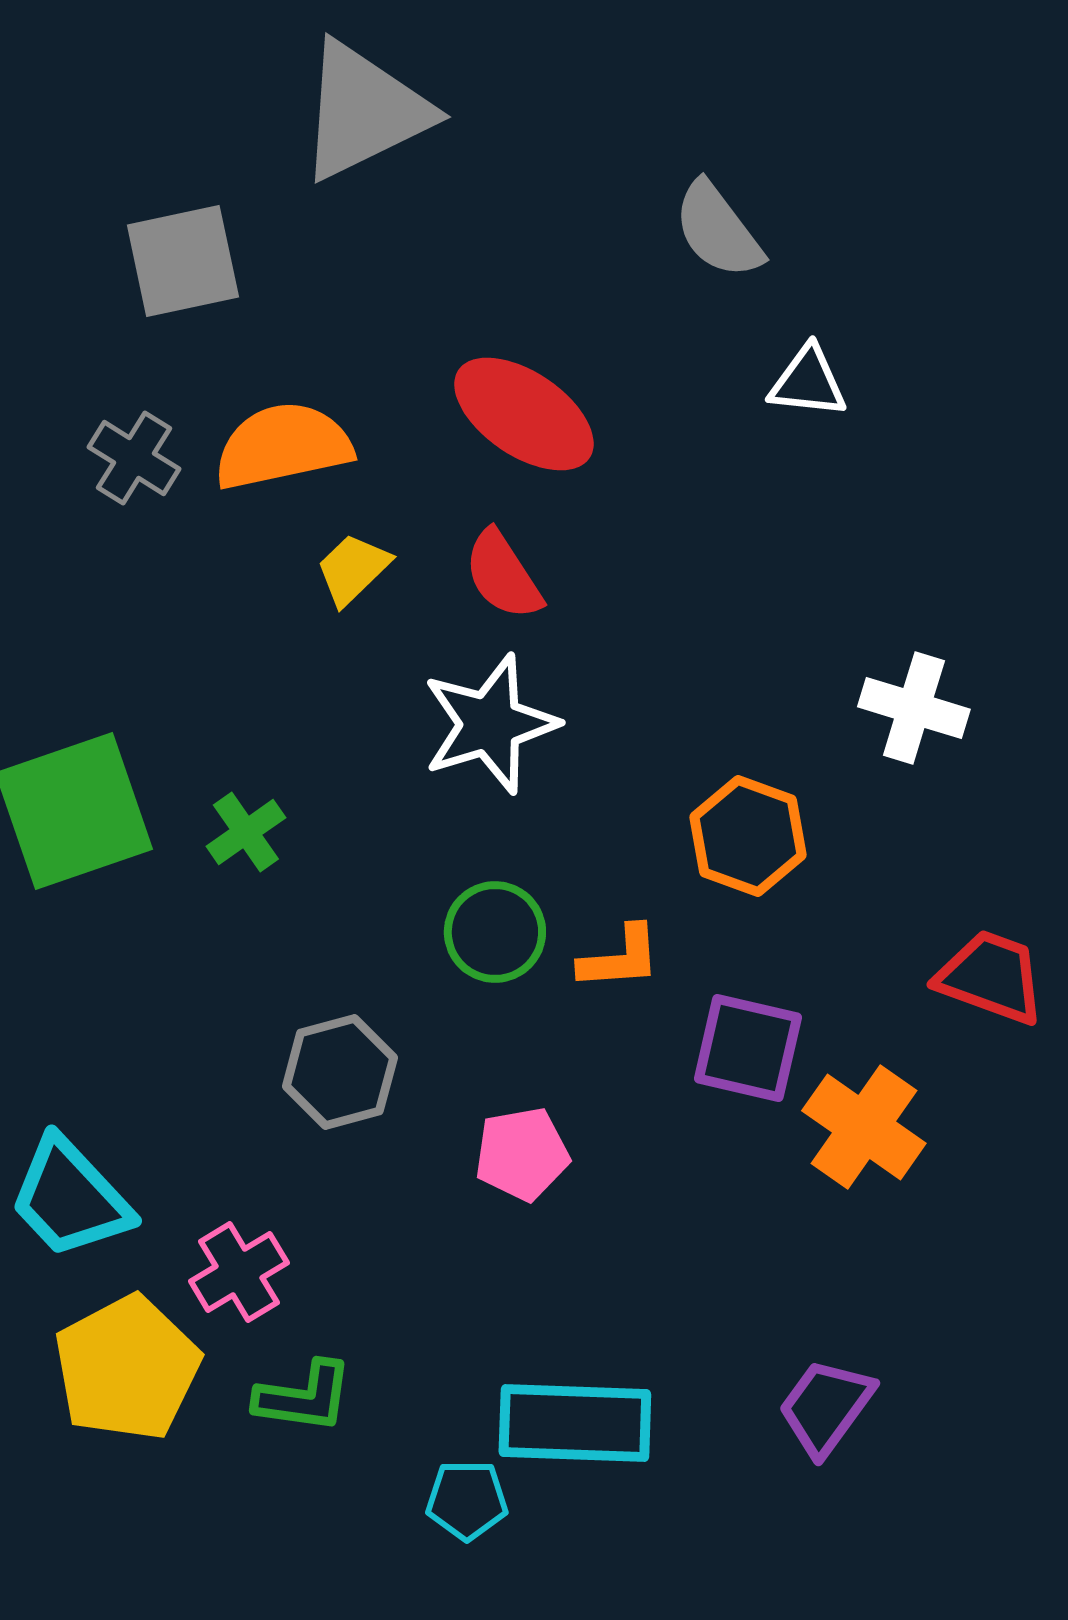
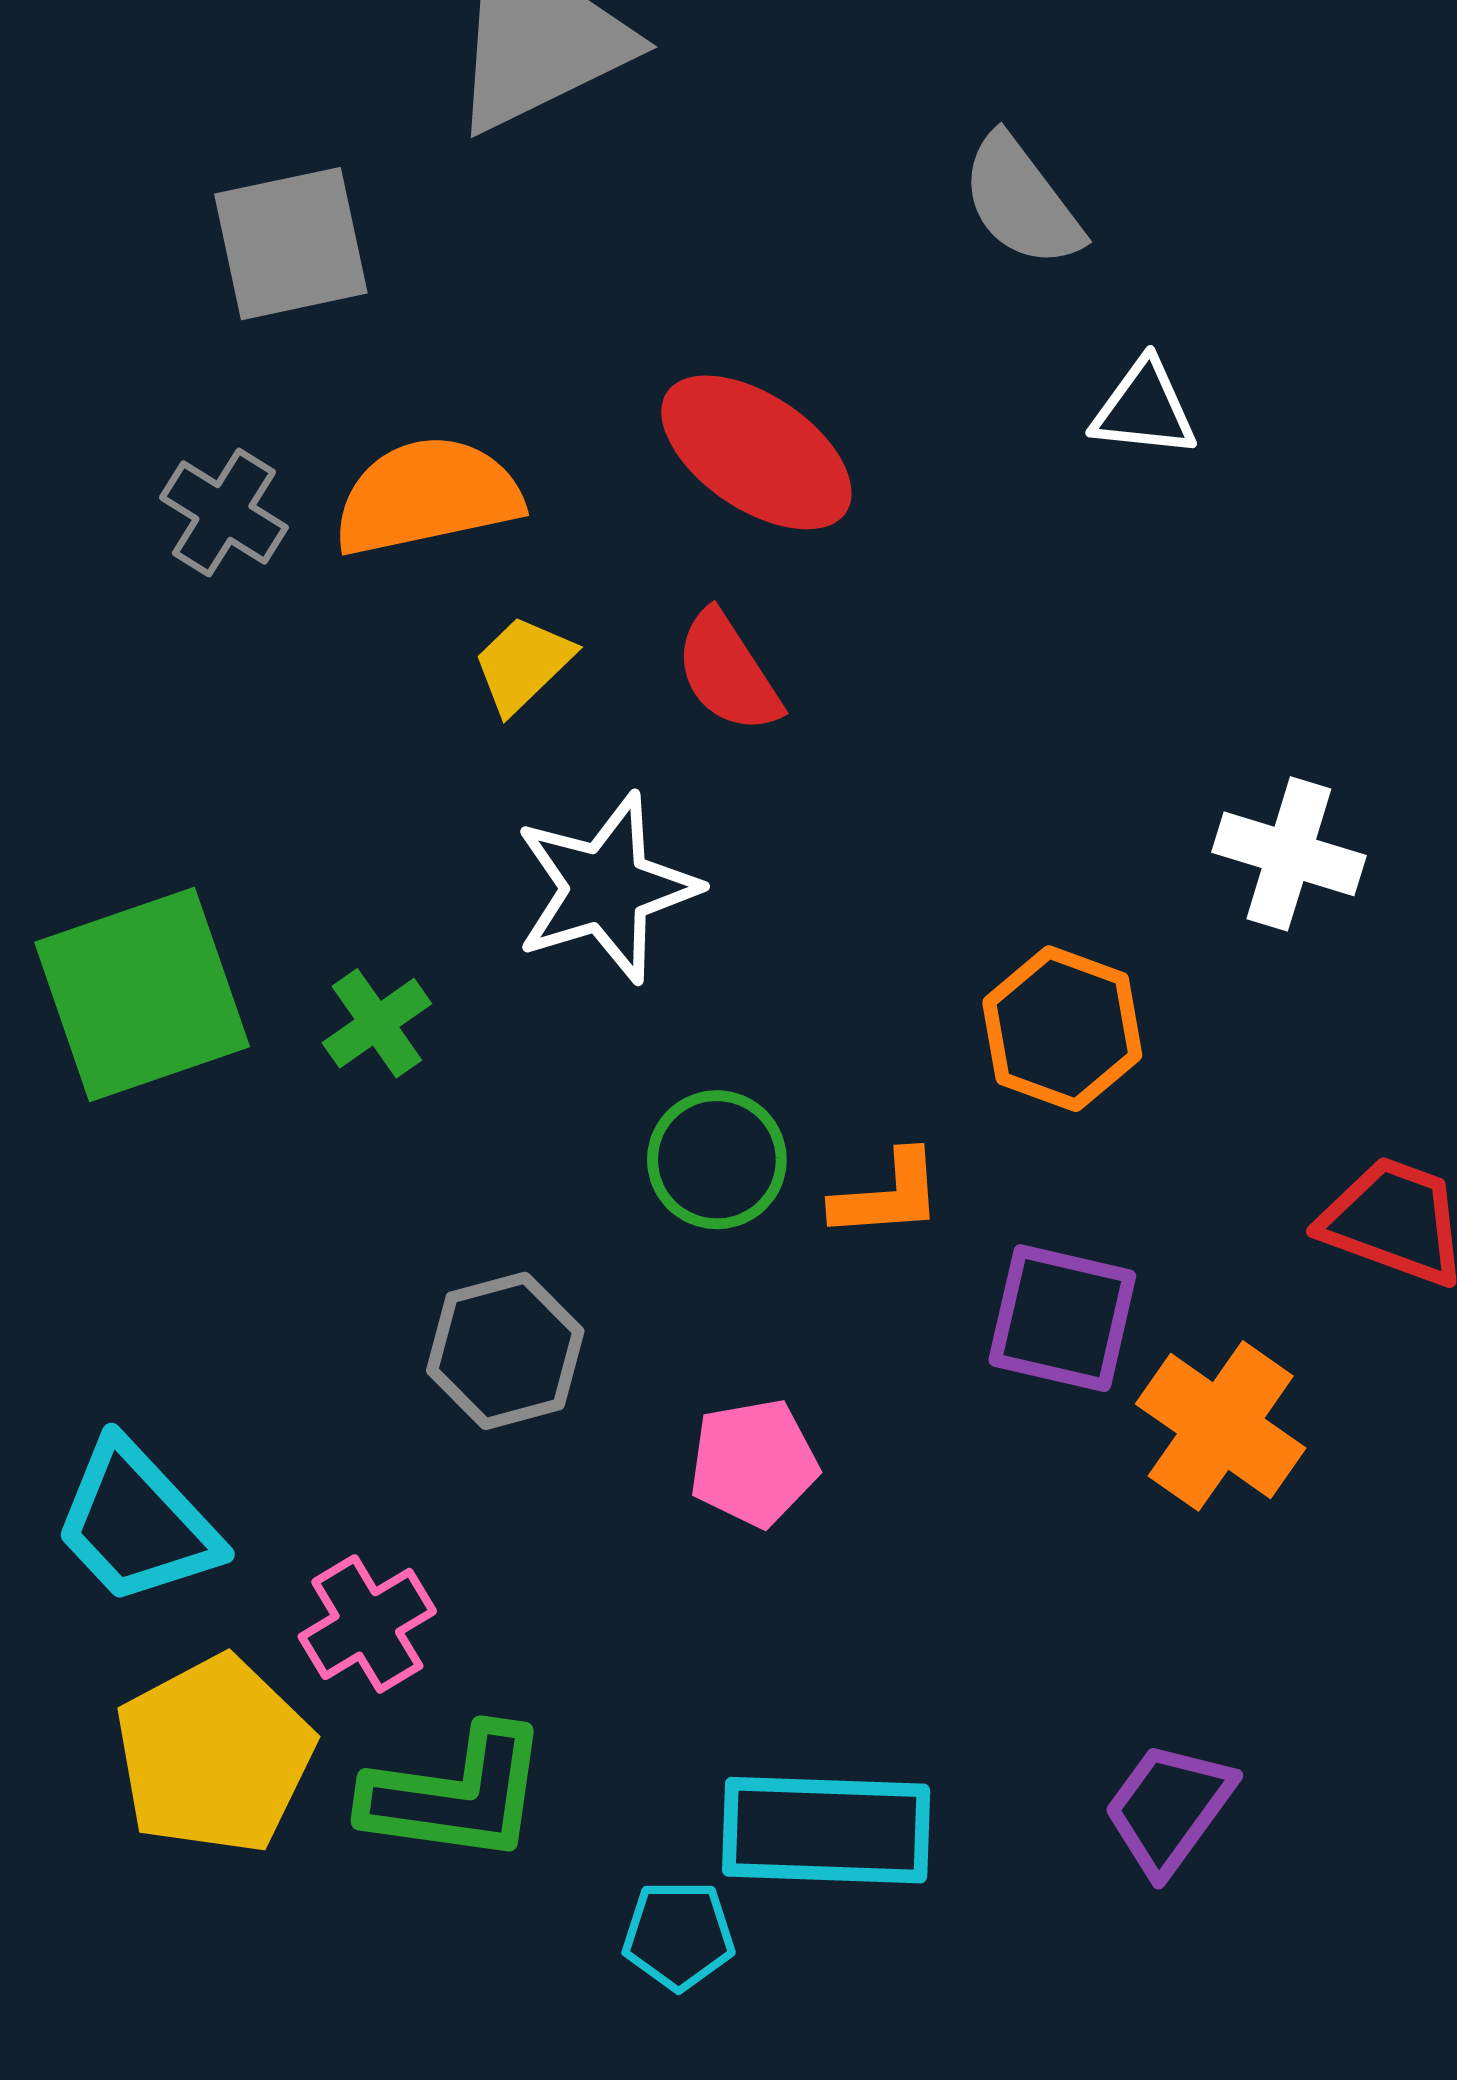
white star: (490, 724) -> (606, 888), moved
green L-shape: (304, 1397) -> (456, 1795), size x1.4

